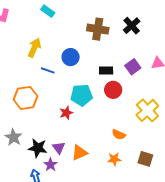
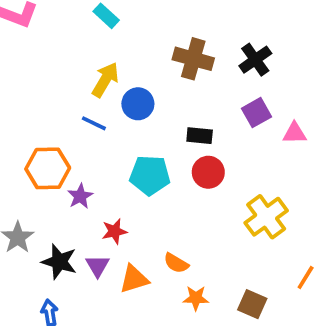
yellow arrow: (34, 48) -> (105, 80), moved
purple square: (133, 67) -> (256, 113), moved
red star: (66, 113) -> (114, 231), moved
orange semicircle: (119, 135) -> (176, 263), moved
purple star: (50, 165) -> (80, 196), moved

